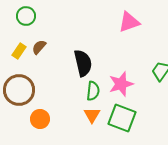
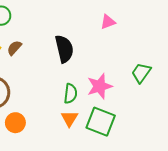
pink triangle: (129, 22) -> (108, 22), size x0.7
black semicircle: (83, 63) -> (64, 49), moved

